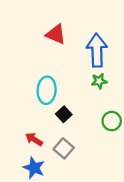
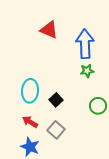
cyan ellipse: (47, 90) -> (30, 91), moved

